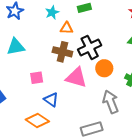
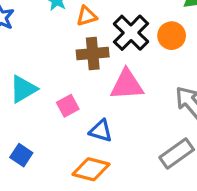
cyan triangle: (16, 47) -> (23, 89), moved
orange circle: (104, 68) -> (172, 36), moved

